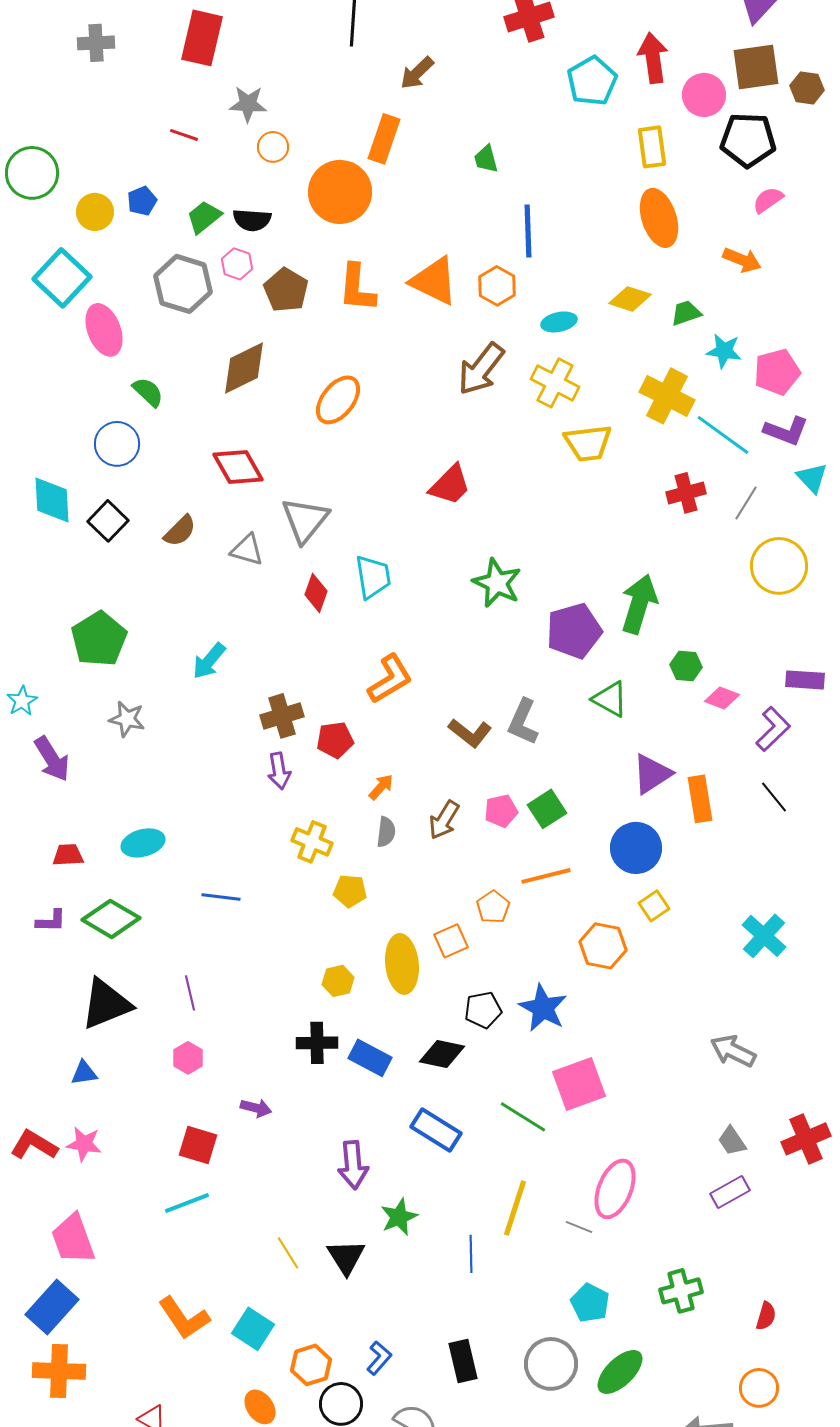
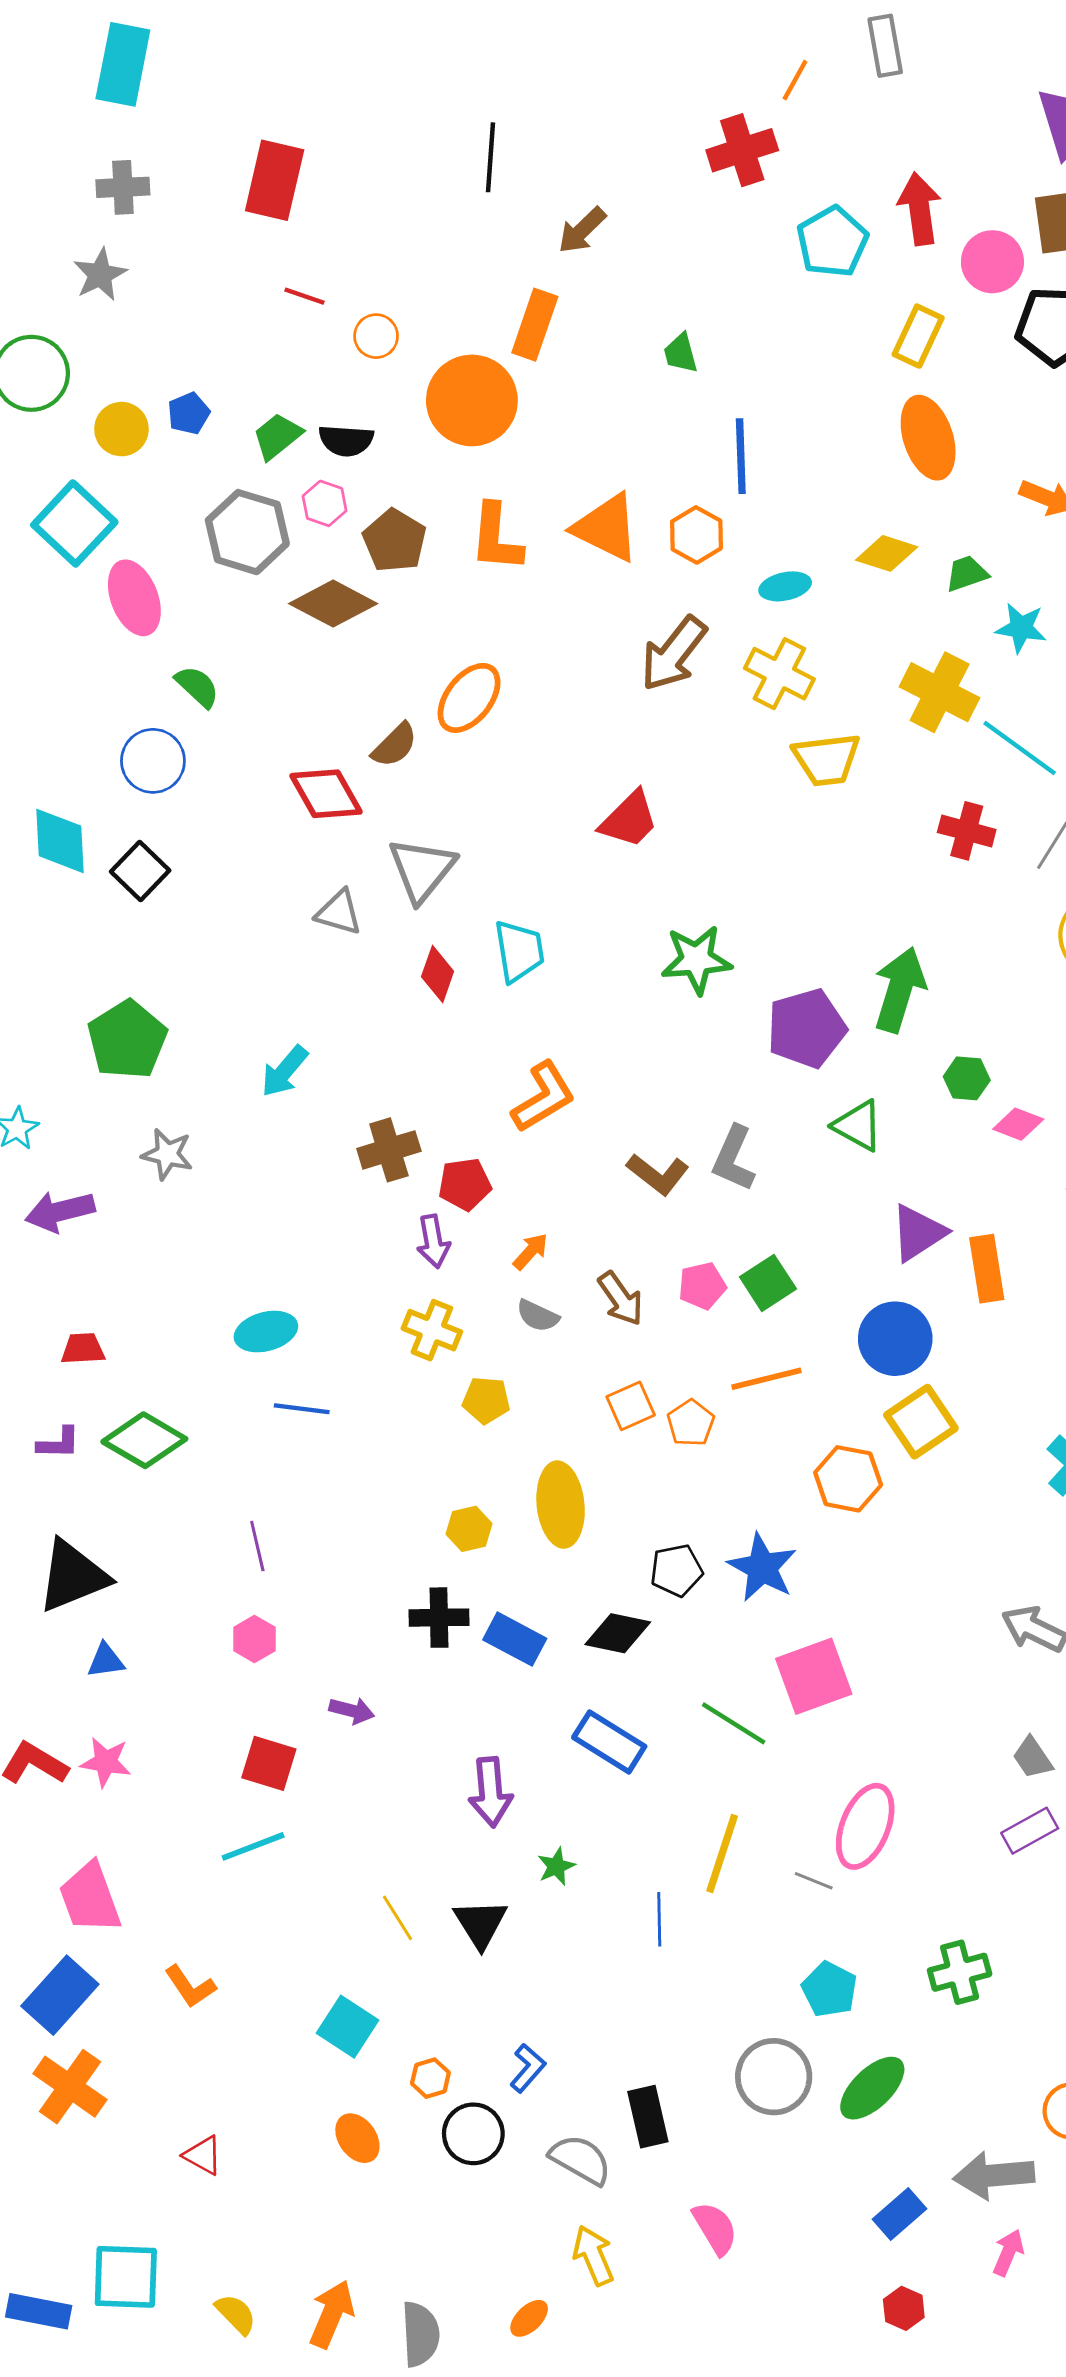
gray star: (248, 104) -> (100, 275), moved, turned -30
red line: (184, 135) -> (305, 296), moved
yellow rectangle: (652, 147) -> (918, 336), turned 33
brown diamond: (244, 368) -> (333, 604), moved, turned 54
red cross: (686, 493) -> (967, 831), turned 30
brown semicircle: (180, 531) -> (395, 745), moved
green star: (497, 583) -> (696, 960), turned -30
purple arrow: (52, 759) -> (60, 1211), turned 108
purple arrow: (279, 771) -> (433, 1241), moved
brown arrow: (444, 820) -> (621, 1299), turned -66
gray semicircle: (386, 832) -> (538, 1316), turned 108
cyan ellipse: (143, 843) -> (266, 1332), moved
yellow square: (654, 906) -> (921, 1422), size x1.6
orange square: (451, 941) -> (631, 1406), moved
black triangle: (106, 1004) -> (73, 1576), moved
green star: (399, 1217) -> (556, 1866), size x0.7
orange L-shape: (184, 1318) -> (190, 1987), moved, size x0.7
black rectangle: (463, 1361) -> (648, 2117), moved
orange hexagon: (311, 1365) -> (430, 2078), size x0.7
orange cross: (59, 1371) -> (70, 2087), turned 33

